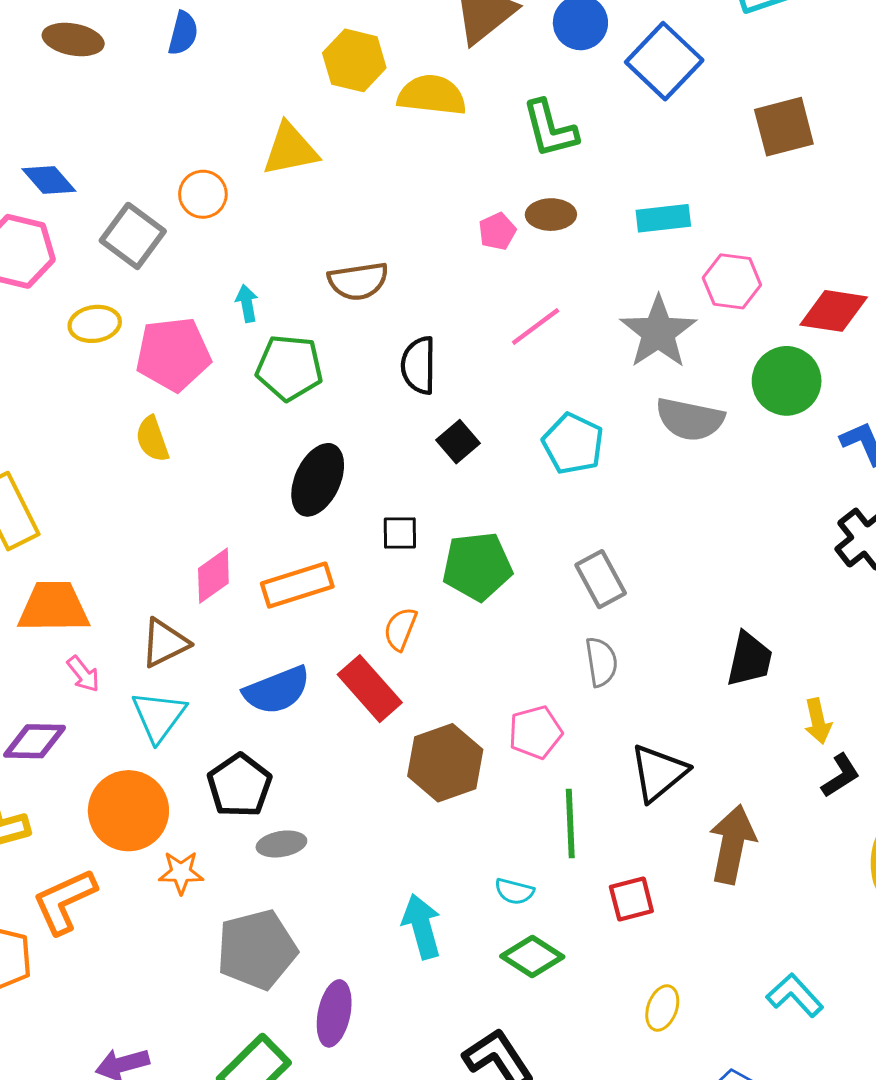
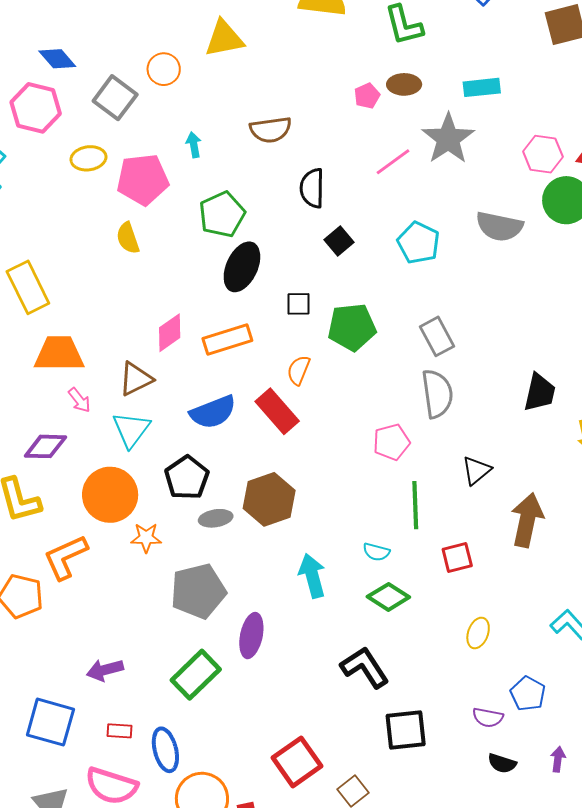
pink hexagon: (732, 281) -> (543, 154), moved
gray star: (658, 332) -> (448, 139), moved
green pentagon: (289, 368) -> (222, 214), moved, turned -30
gray semicircle: (601, 662) -> (437, 394), size x1.4
brown hexagon: (445, 763) -> (269, 499), moved
black triangle: (659, 773) -> (476, 470), size x0.7

